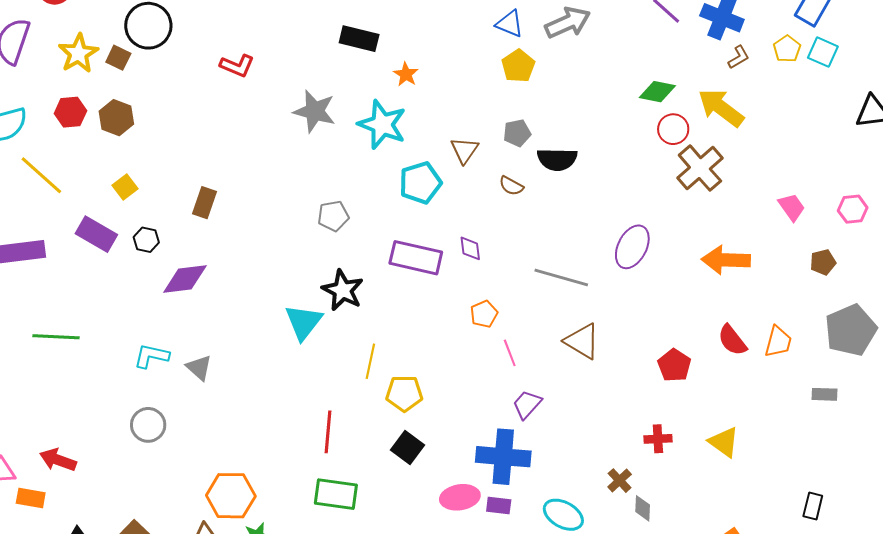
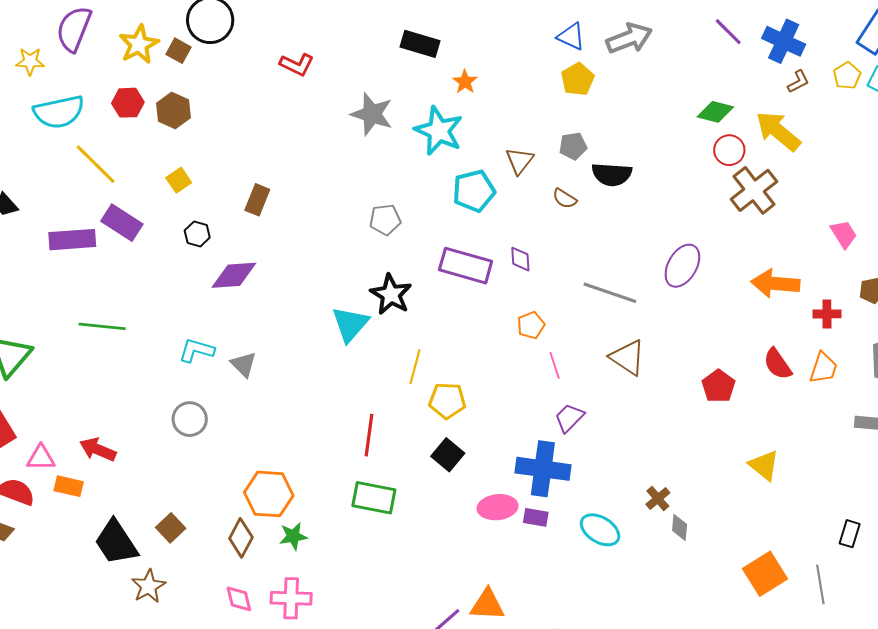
purple rectangle: (96, 234) -> (122, 223), moved
red cross: (658, 439) -> (827, 314), moved

